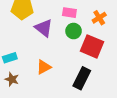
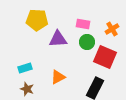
purple triangle: (44, 28) -> (58, 39), turned -42

